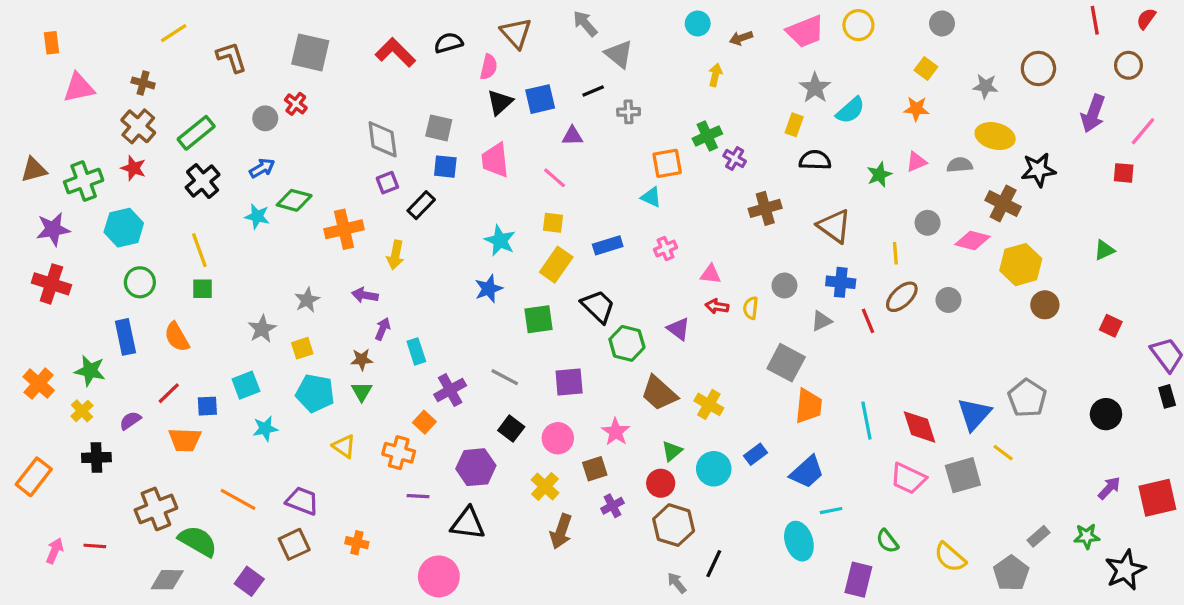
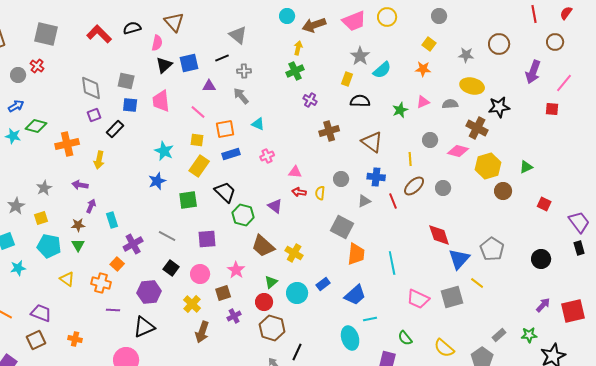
gray arrow: (585, 23) -> (241, 96), moved
brown arrow: (741, 38) -> (314, 25), size x1.6
green cross: (707, 136) -> (295, 71), moved
orange square: (667, 163) -> (225, 129), moved
green triangle: (1104, 250) -> (526, 167), moved
red diamond: (919, 427) -> (439, 235), moved
black triangle: (468, 523) -> (144, 327), turned -30

